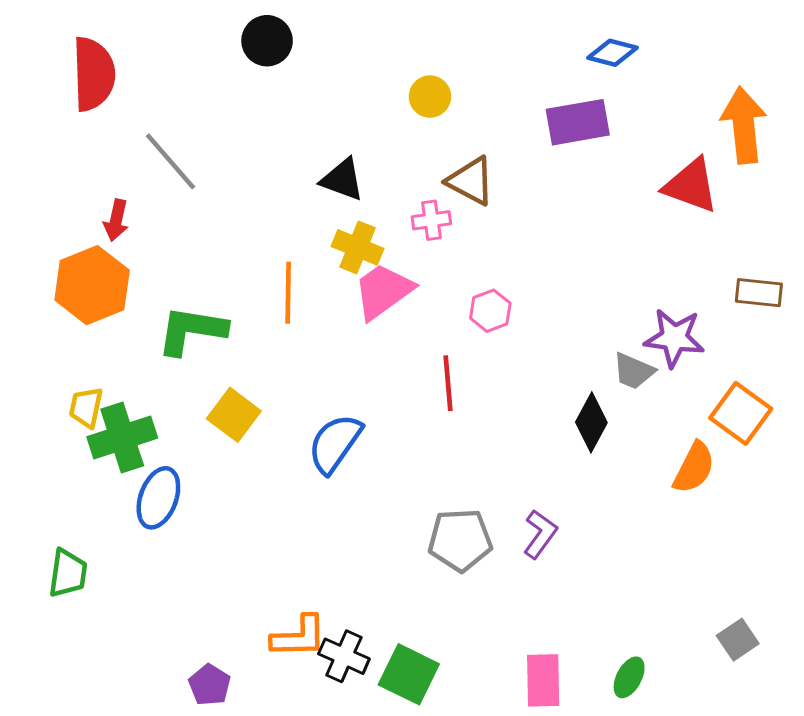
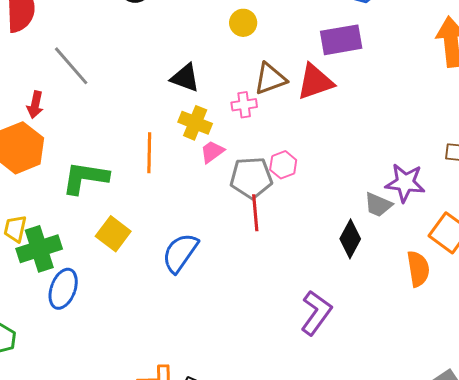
brown triangle: (471, 181) -> (270, 79), turned -48
red triangle: (691, 186) -> (315, 82), moved, turned -39
pink trapezoid: (383, 291) -> (212, 152), size x0.6
orange semicircle: (694, 468) -> (418, 269), turned -36
purple L-shape: (540, 534) -> (316, 313), size x1.4
gray pentagon: (460, 540) -> (251, 178), moved

